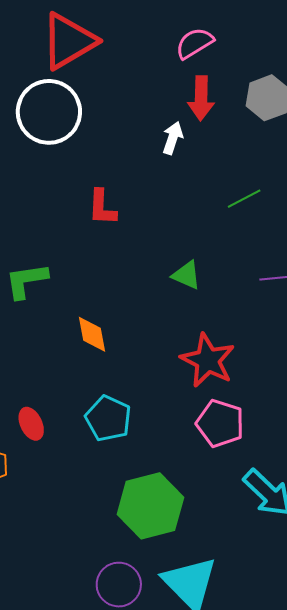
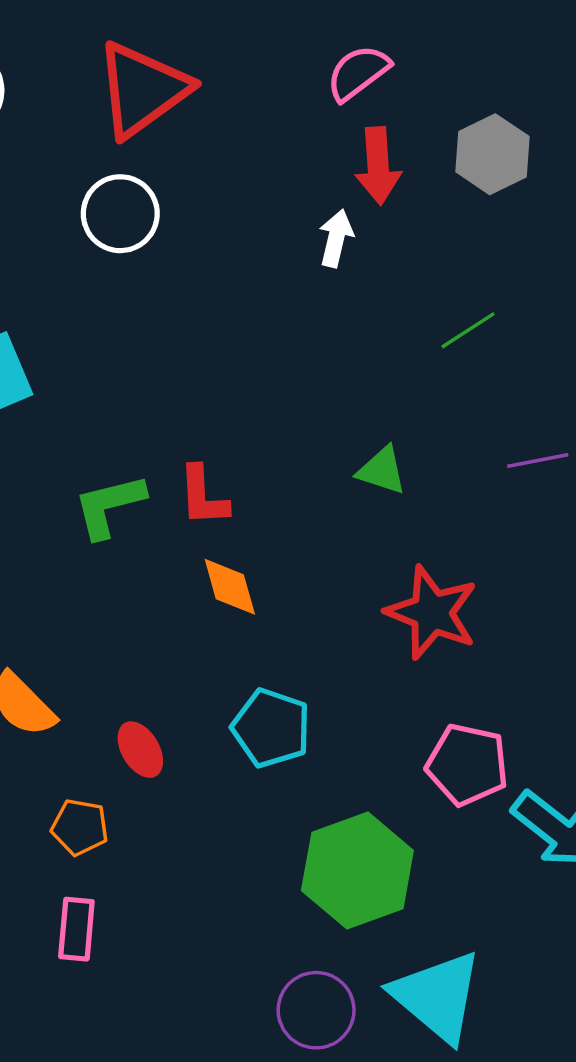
white circle: (49, 112) -> (120, 214), size x0.7
red L-shape: (102, 207) -> (203, 496), moved
pink pentagon: (220, 423) -> (467, 765), moved

